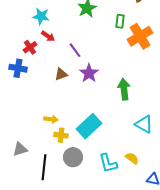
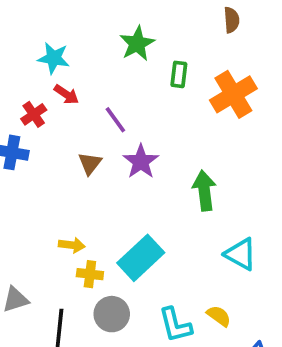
green rectangle: (120, 21) -> (179, 74), moved
brown triangle: (61, 74) -> (90, 163), turned -32

